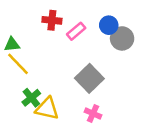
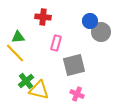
pink rectangle: (76, 31) -> (56, 43), moved, turned -35
green triangle: (12, 45) -> (18, 37), moved
gray square: (89, 78) -> (74, 65), turned 30

